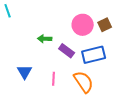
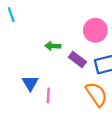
pink line: (54, 79) -> (48, 95), moved

